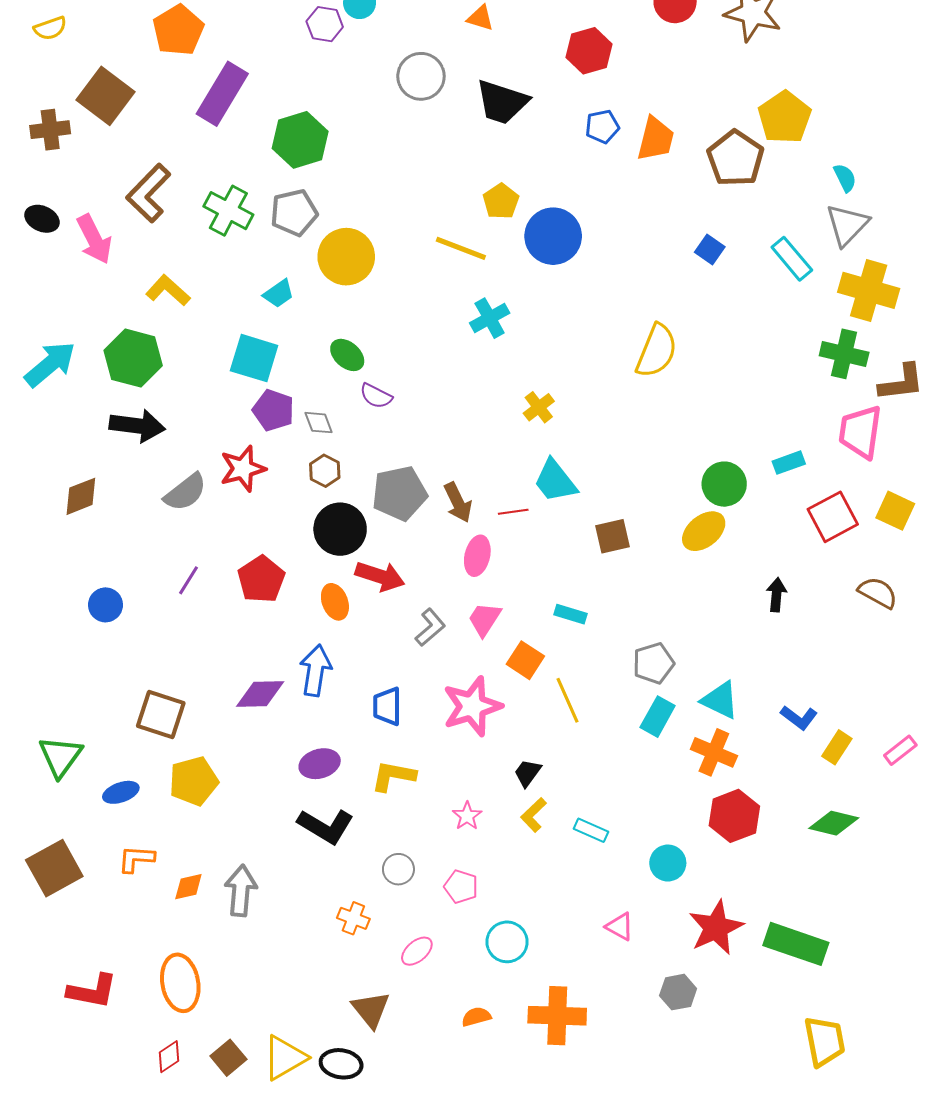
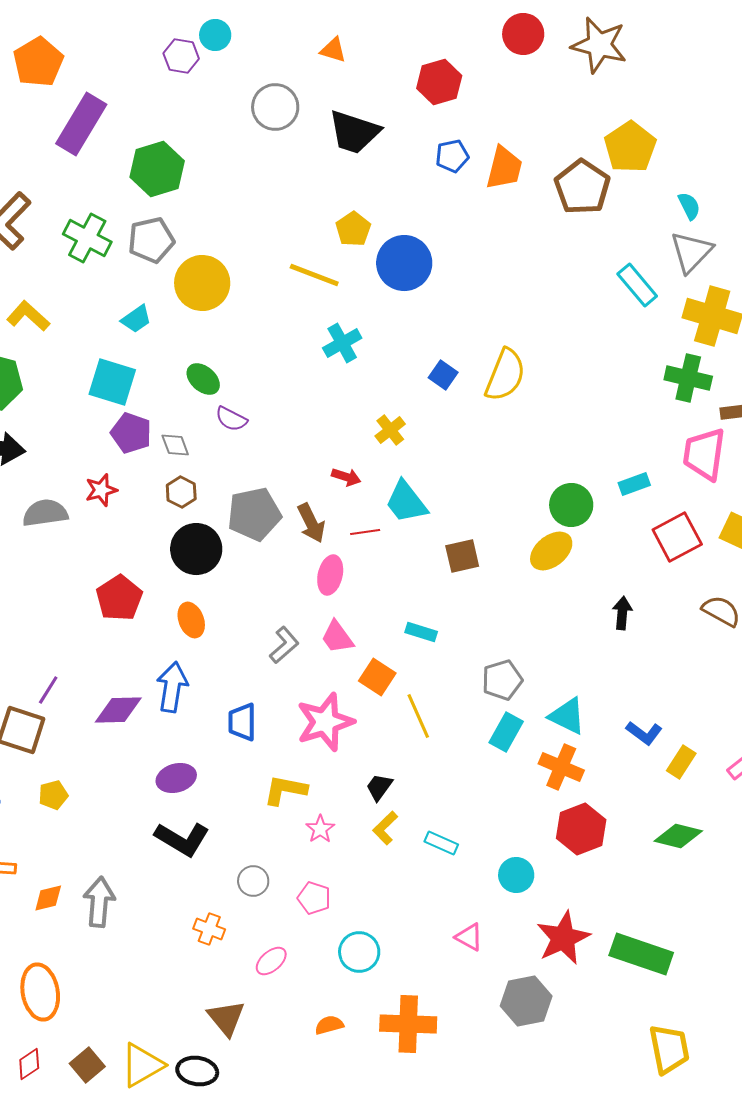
blue square: (710, 249) -> (443, 375), moved
red star: (243, 469) -> (101, 490), size x0.7
gray semicircle: (185, 492) -> (45, 513), turned -150
red arrow: (380, 576) -> (346, 477), moved, size x0.6
purple line: (188, 580) -> (48, 690), moved
pink trapezoid: (484, 619) -> (337, 637), turned -69
yellow L-shape: (393, 776) -> (285, 790), moved
yellow pentagon: (194, 781) -> (53, 795), size x0.6
gray hexagon: (678, 992) -> (526, 1001), size x1.4

